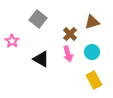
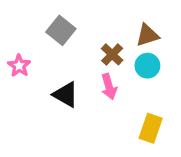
cyan circle: (92, 52) -> (147, 66), moved
yellow rectangle: (94, 80) -> (151, 128), turned 48

